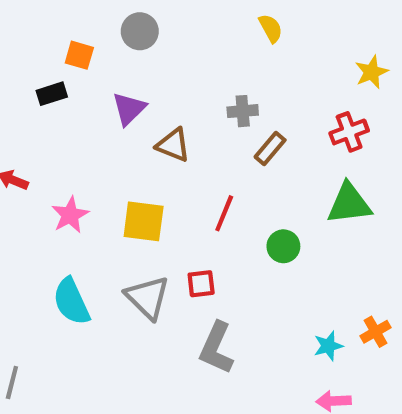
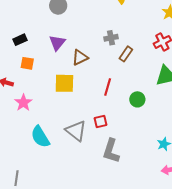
orange square: (79, 55) -> (27, 63), moved
brown triangle: (173, 145) -> (80, 57), turned -42
pink star: (70, 215) -> (23, 103), moved
yellow square: (144, 221) -> (64, 83), moved

